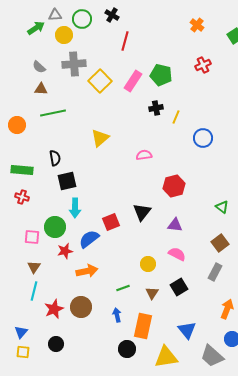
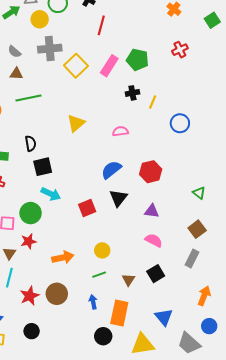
pink semicircle: (144, 155) -> (120, 131), moved
cyan arrow: (75, 208) -> (51, 194), turned -66
blue semicircle: (89, 239) -> (111, 170), moved
red star: (65, 251) -> (29, 241), moved
yellow circle: (148, 264) -> (102, 250), moved

